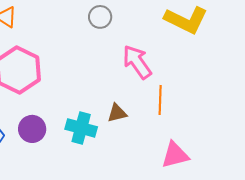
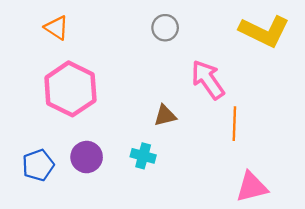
brown triangle: (117, 113) -> (165, 115), moved
cyan cross: (81, 128) -> (143, 156), size x0.7

